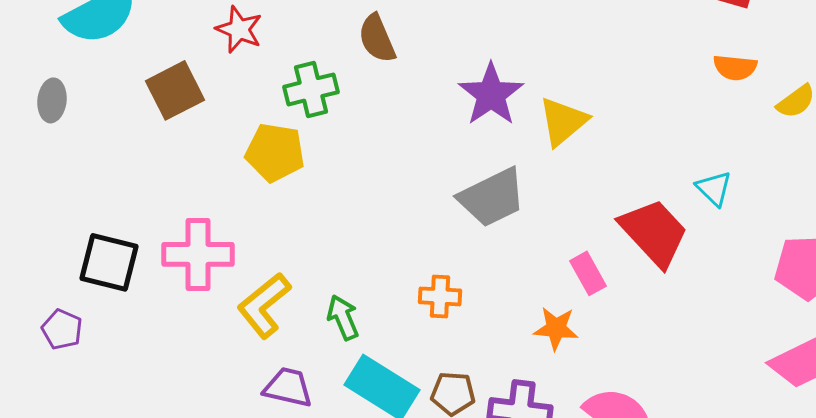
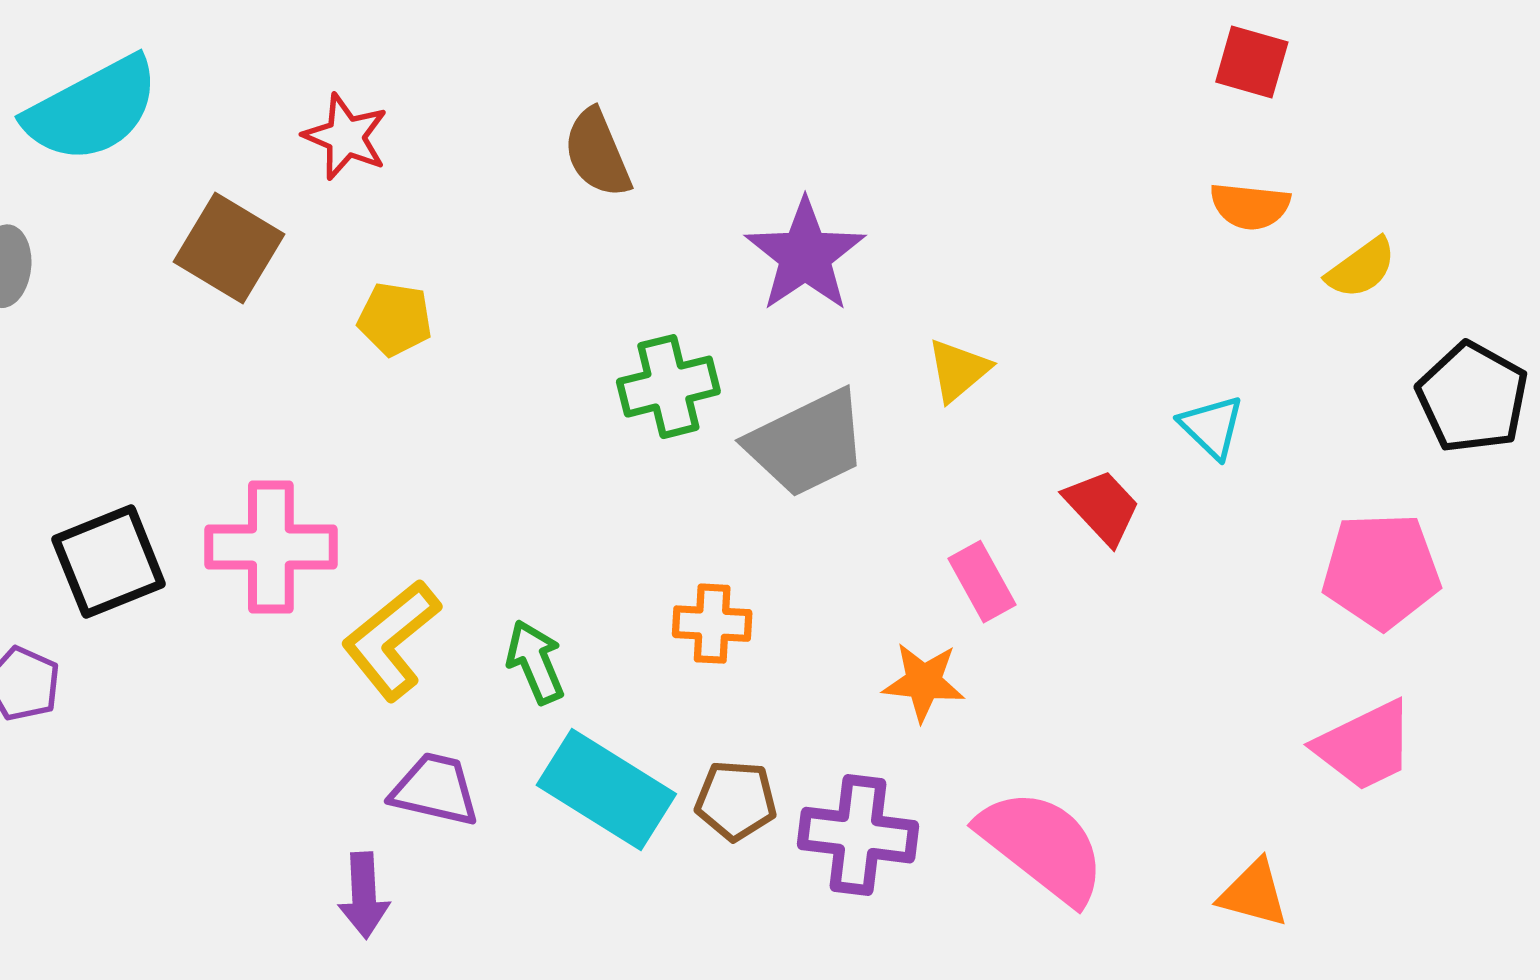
green cross: (311, 89) -> (668, 387), moved
brown square: (175, 90) -> (229, 248), turned -32
yellow triangle: (563, 121) -> (958, 370), moved, size x0.7
yellow pentagon: (275, 152) -> (395, 319), moved, size x0.7
red trapezoid: (654, 232) -> (1102, 507), size x0.6
black square: (109, 262) -> (109, 562), turned -36

